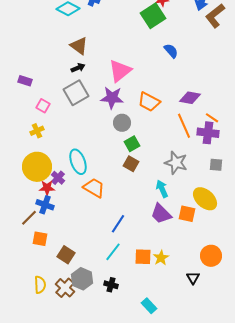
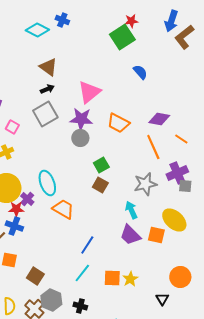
gray circle: (122, 123) -> (80, 138), moved
purple cross: (208, 133) -> (177, 173), moved, turned -30
gray star: (176, 163) -> (145, 184), turned -30

